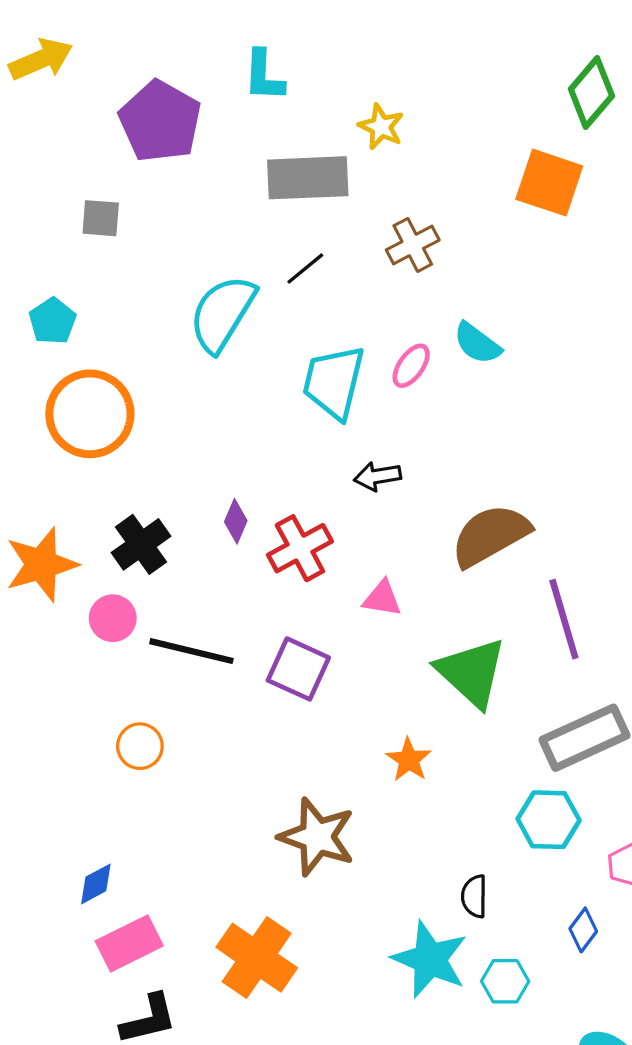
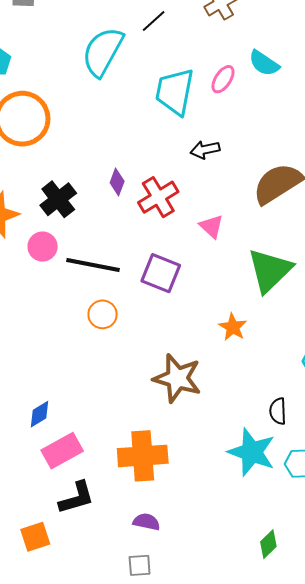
pink triangle: (382, 598) -> (211, 226), turned 36
green triangle: (472, 672) -> (270, 270), turned 36
orange circle: (140, 746) -> (103, 314), moved
orange cross: (257, 958) -> (143, 456), turned -36

